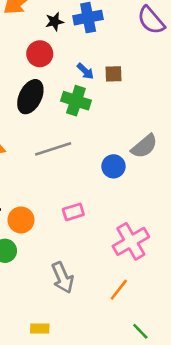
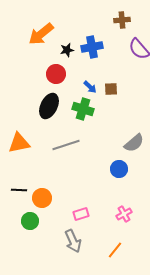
blue circle: (113, 166) -> (119, 169), moved
pink rectangle: (73, 212) -> (81, 214), moved
pink cross: (131, 241) -> (124, 214), size x0.6

